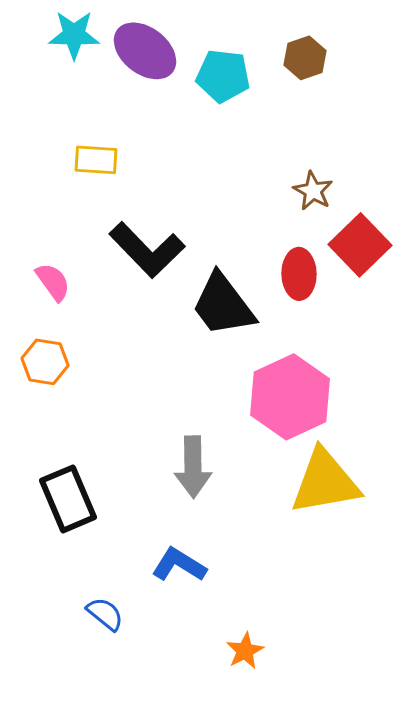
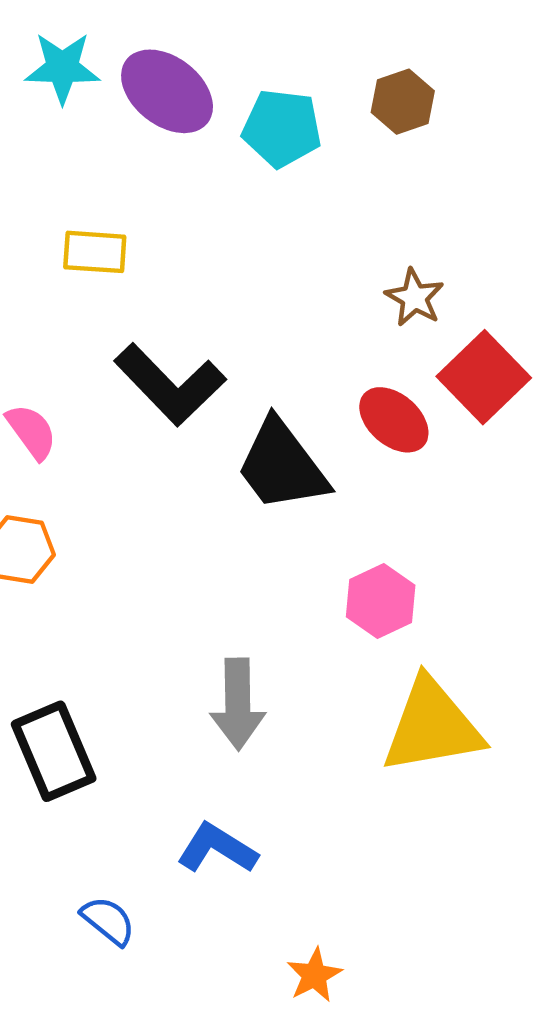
red ellipse: (299, 274) -> (394, 420), turned -48
pink hexagon: (290, 397) -> (381, 601), size x0.6

